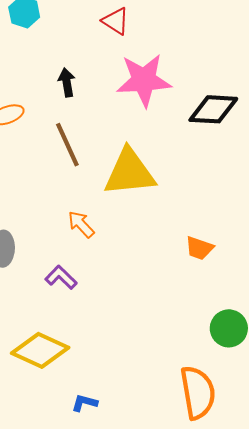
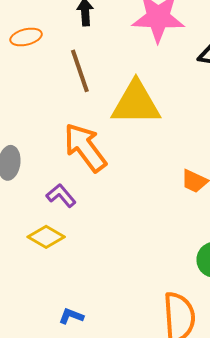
orange arrow: (81, 224) -> (85, 147), size x1.8
yellow diamond: (40, 350) -> (46, 237), moved, size x0.7

